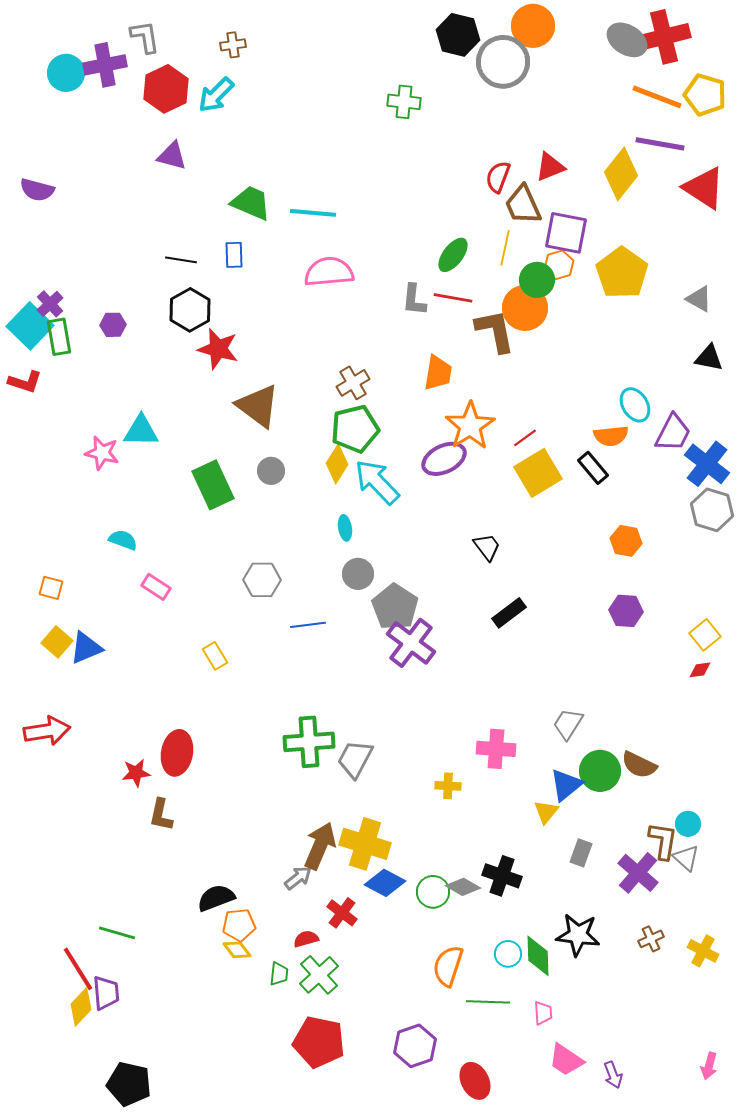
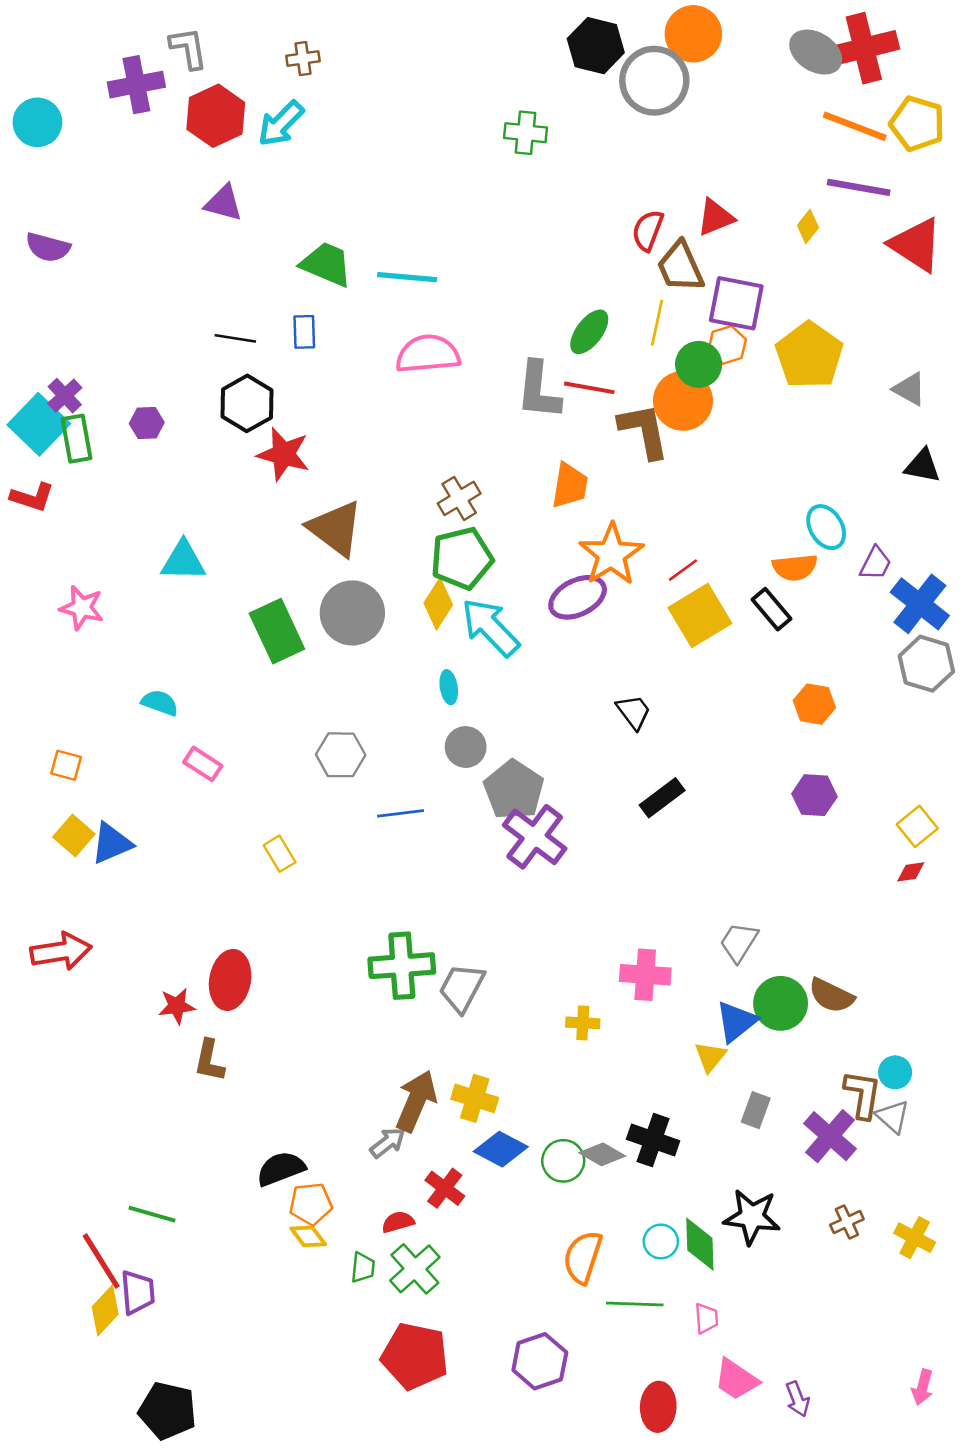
cyan circle: (66, 73) -> (37, 122), moved
yellow diamond: (621, 174) -> (808, 226), size x0.5
gray L-shape: (414, 300) -> (539, 390), size x1.4
purple trapezoid: (673, 433) -> (876, 564), size x0.7
pink star: (102, 453) -> (82, 608), moved
gray circle: (271, 471) -> (352, 613), size x1.8
yellow cross: (365, 844) -> (475, 1098), size x0.7
red ellipse: (475, 1081) -> (658, 1407), moved, turned 30

